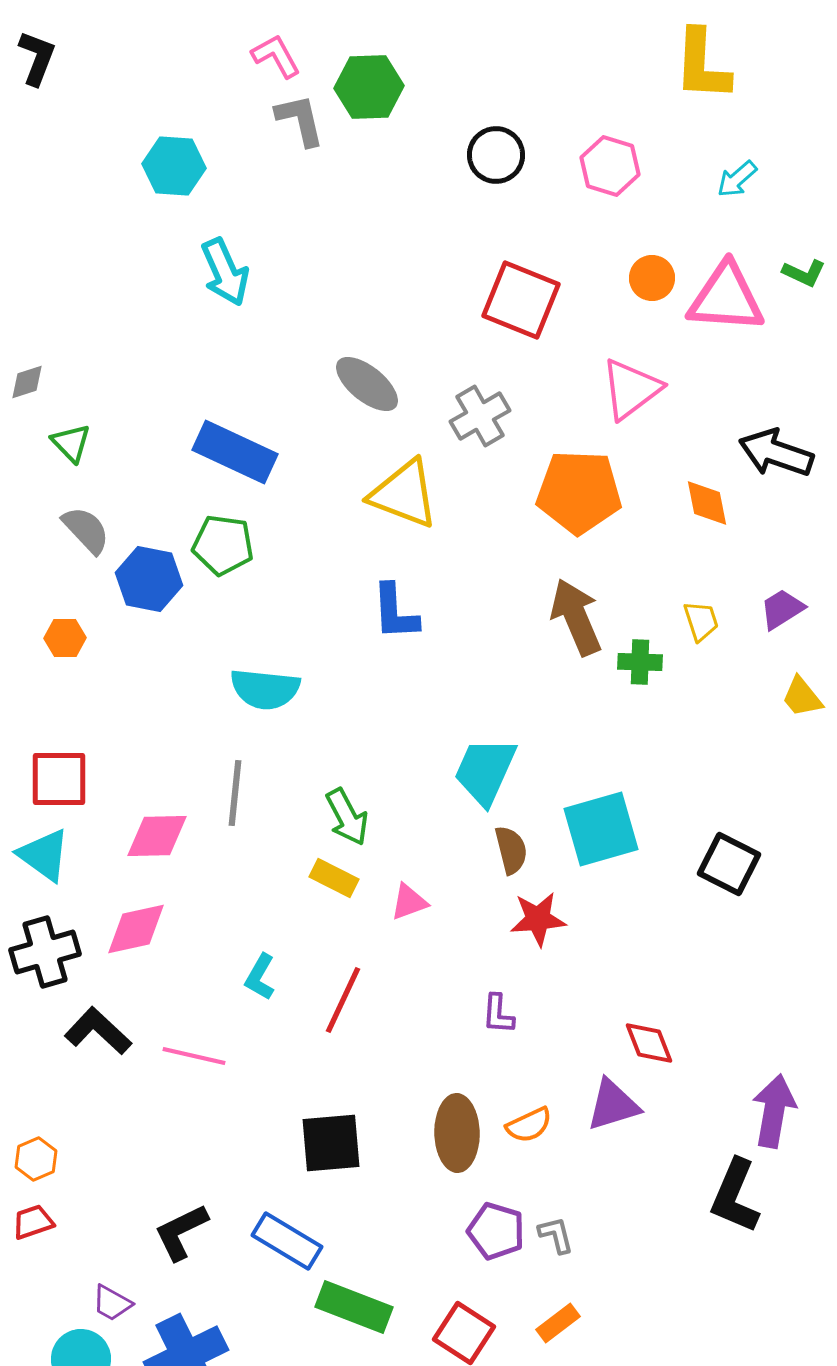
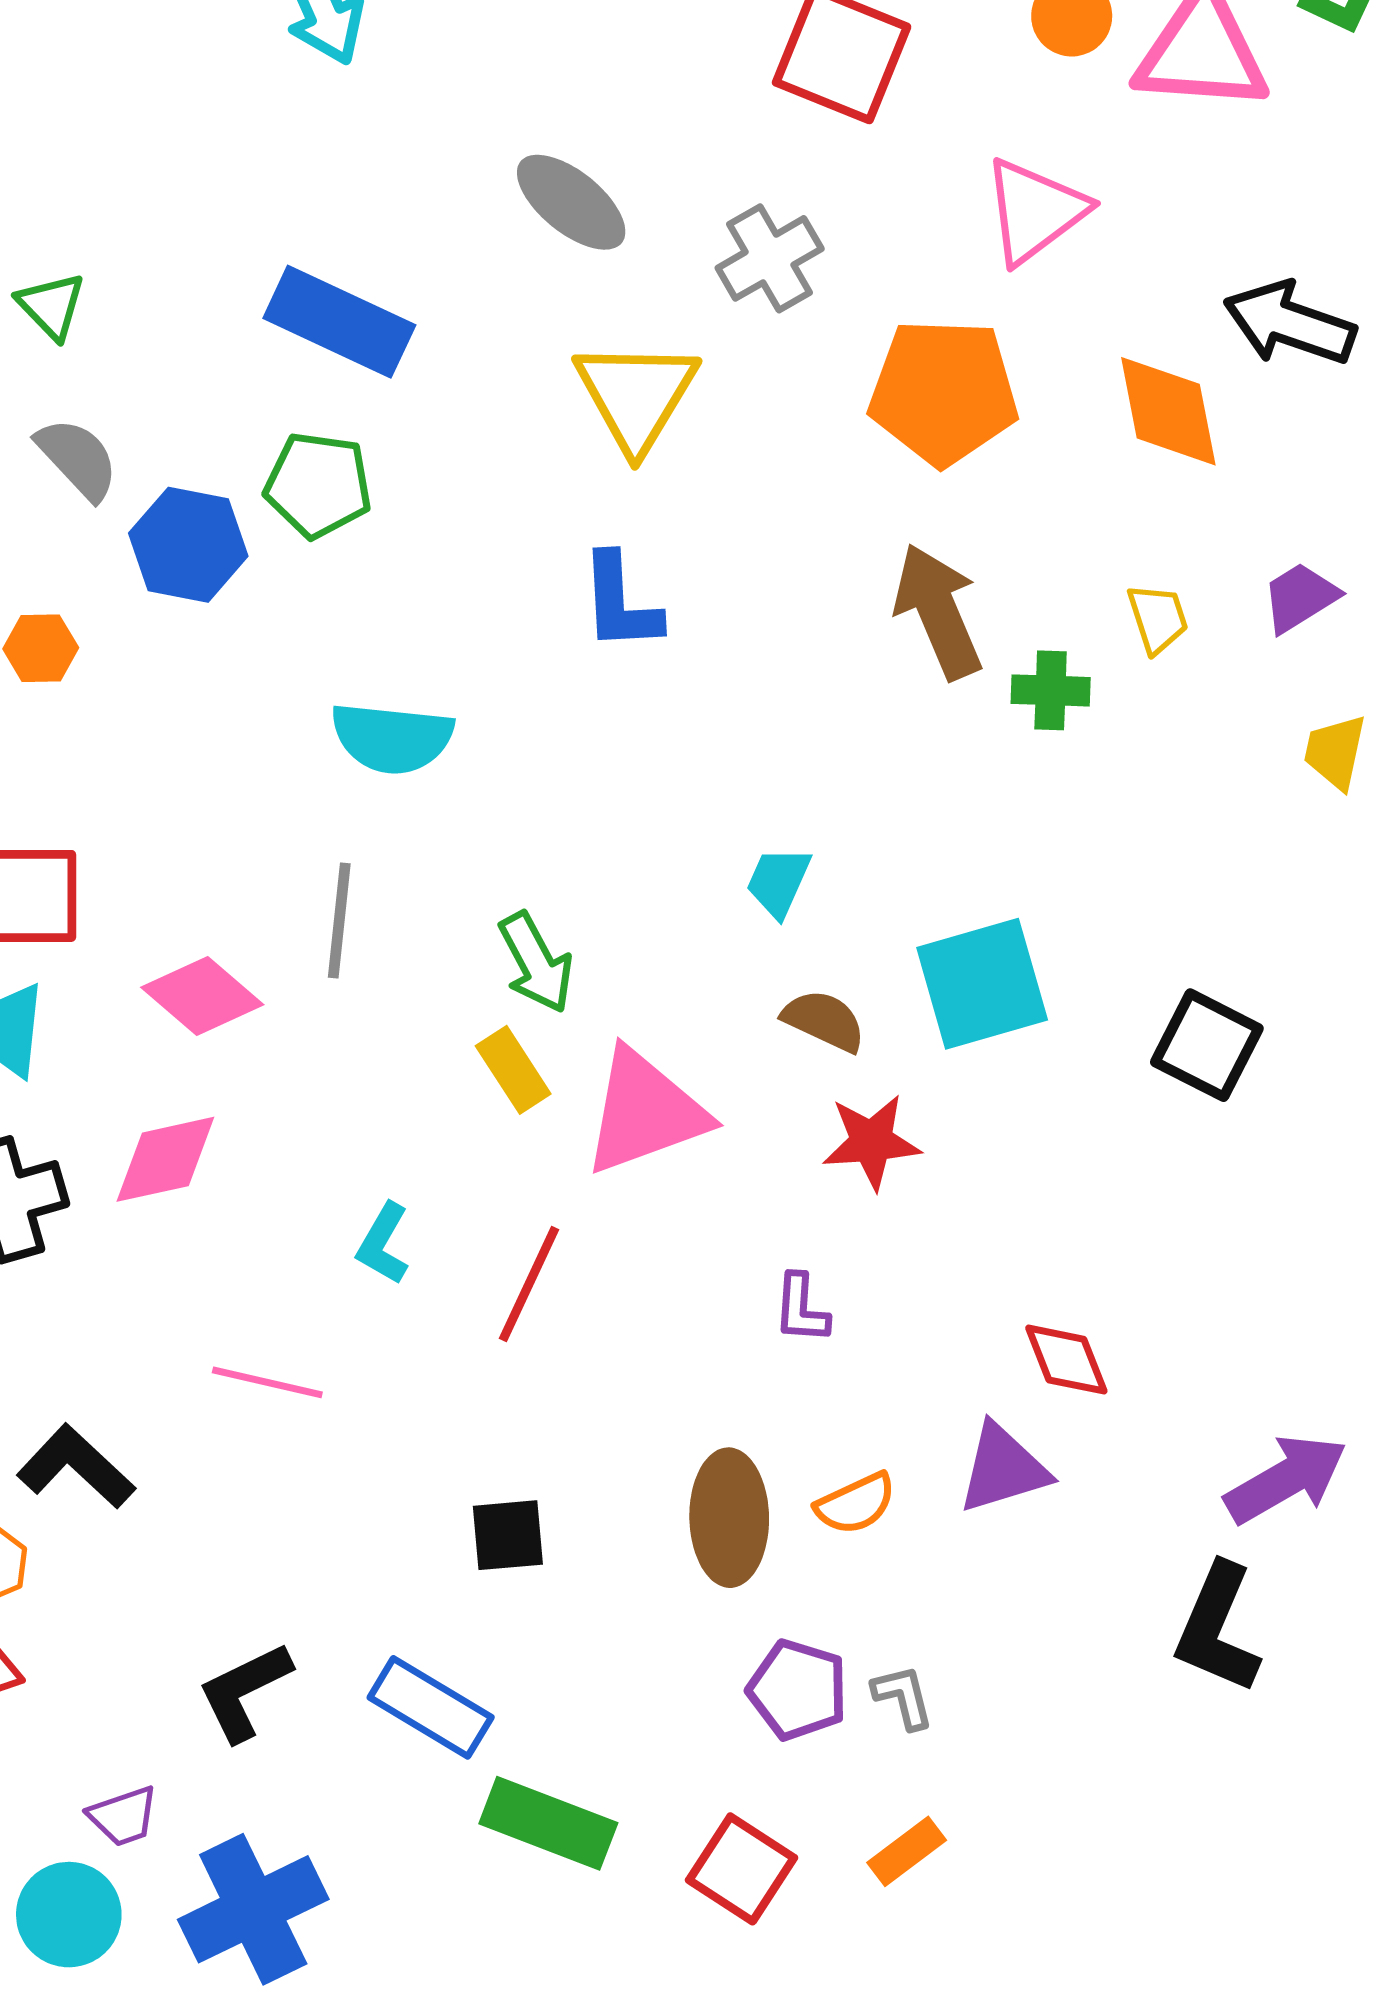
yellow triangle: (404, 494) -> (636, 395), turned 40
orange diamond: (707, 503) -> (1168, 411), size x1.4
yellow trapezoid: (802, 697) -> (1335, 752), turned 51
cyan trapezoid: (485, 771) -> (778, 882), size x0.6
pink diamond: (157, 836) -> (202, 996), turned 42
brown semicircle: (511, 850) -> (824, 1021), turned -51
yellow rectangle: (334, 878) -> (513, 1070), turned 30
pink triangle: (409, 902) -> (645, 1112), size x2.0
black L-shape: (98, 1031) -> (76, 1467), moved
purple arrow: (774, 1111) -> (1286, 1479), turned 50
black square: (331, 1143) -> (508, 1535), size x0.7
purple trapezoid: (112, 1303) -> (123, 1816), turned -48

